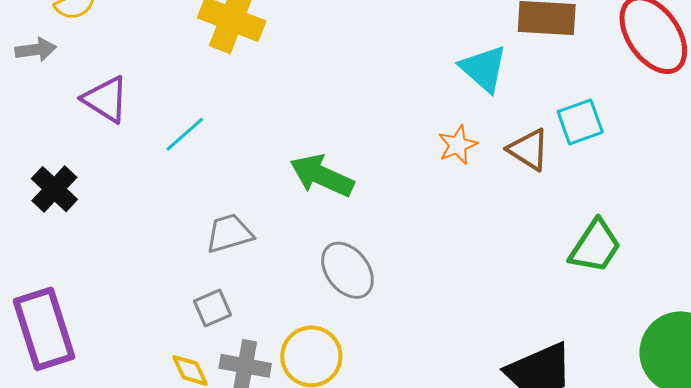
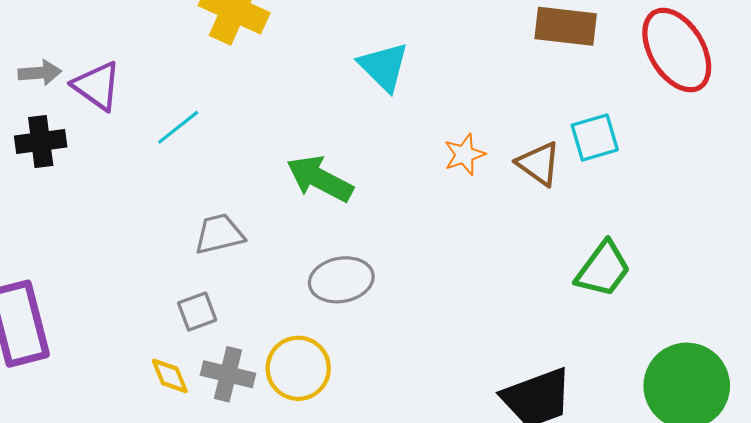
gray arrow: (36, 50) -> (40, 73), moved
cyan triangle: (483, 69) -> (384, 67), moved
black cross: (54, 189) -> (41, 142), moved, turned 36
gray ellipse: (347, 270) -> (341, 280), turned -66

